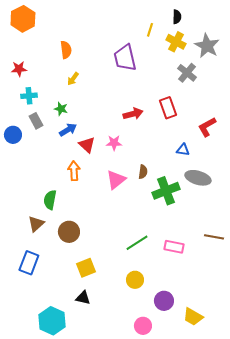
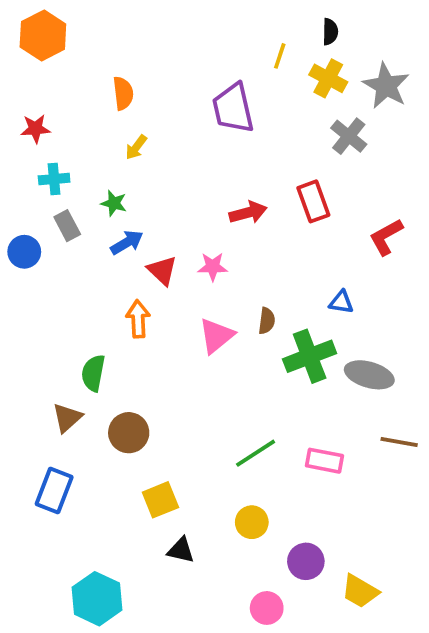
blue triangle: (183, 150) -> (341, 302), moved
gray ellipse: (198, 178) -> (369, 375), moved
black triangle: (83, 298) -> (181, 550), moved

